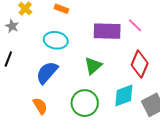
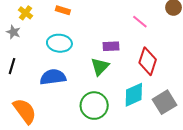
purple rectangle: (107, 31) -> (111, 46), moved, size x0.6
blue semicircle: (47, 72) -> (53, 77), turned 45
orange semicircle: (40, 106) -> (25, 111), moved, size x1.5

